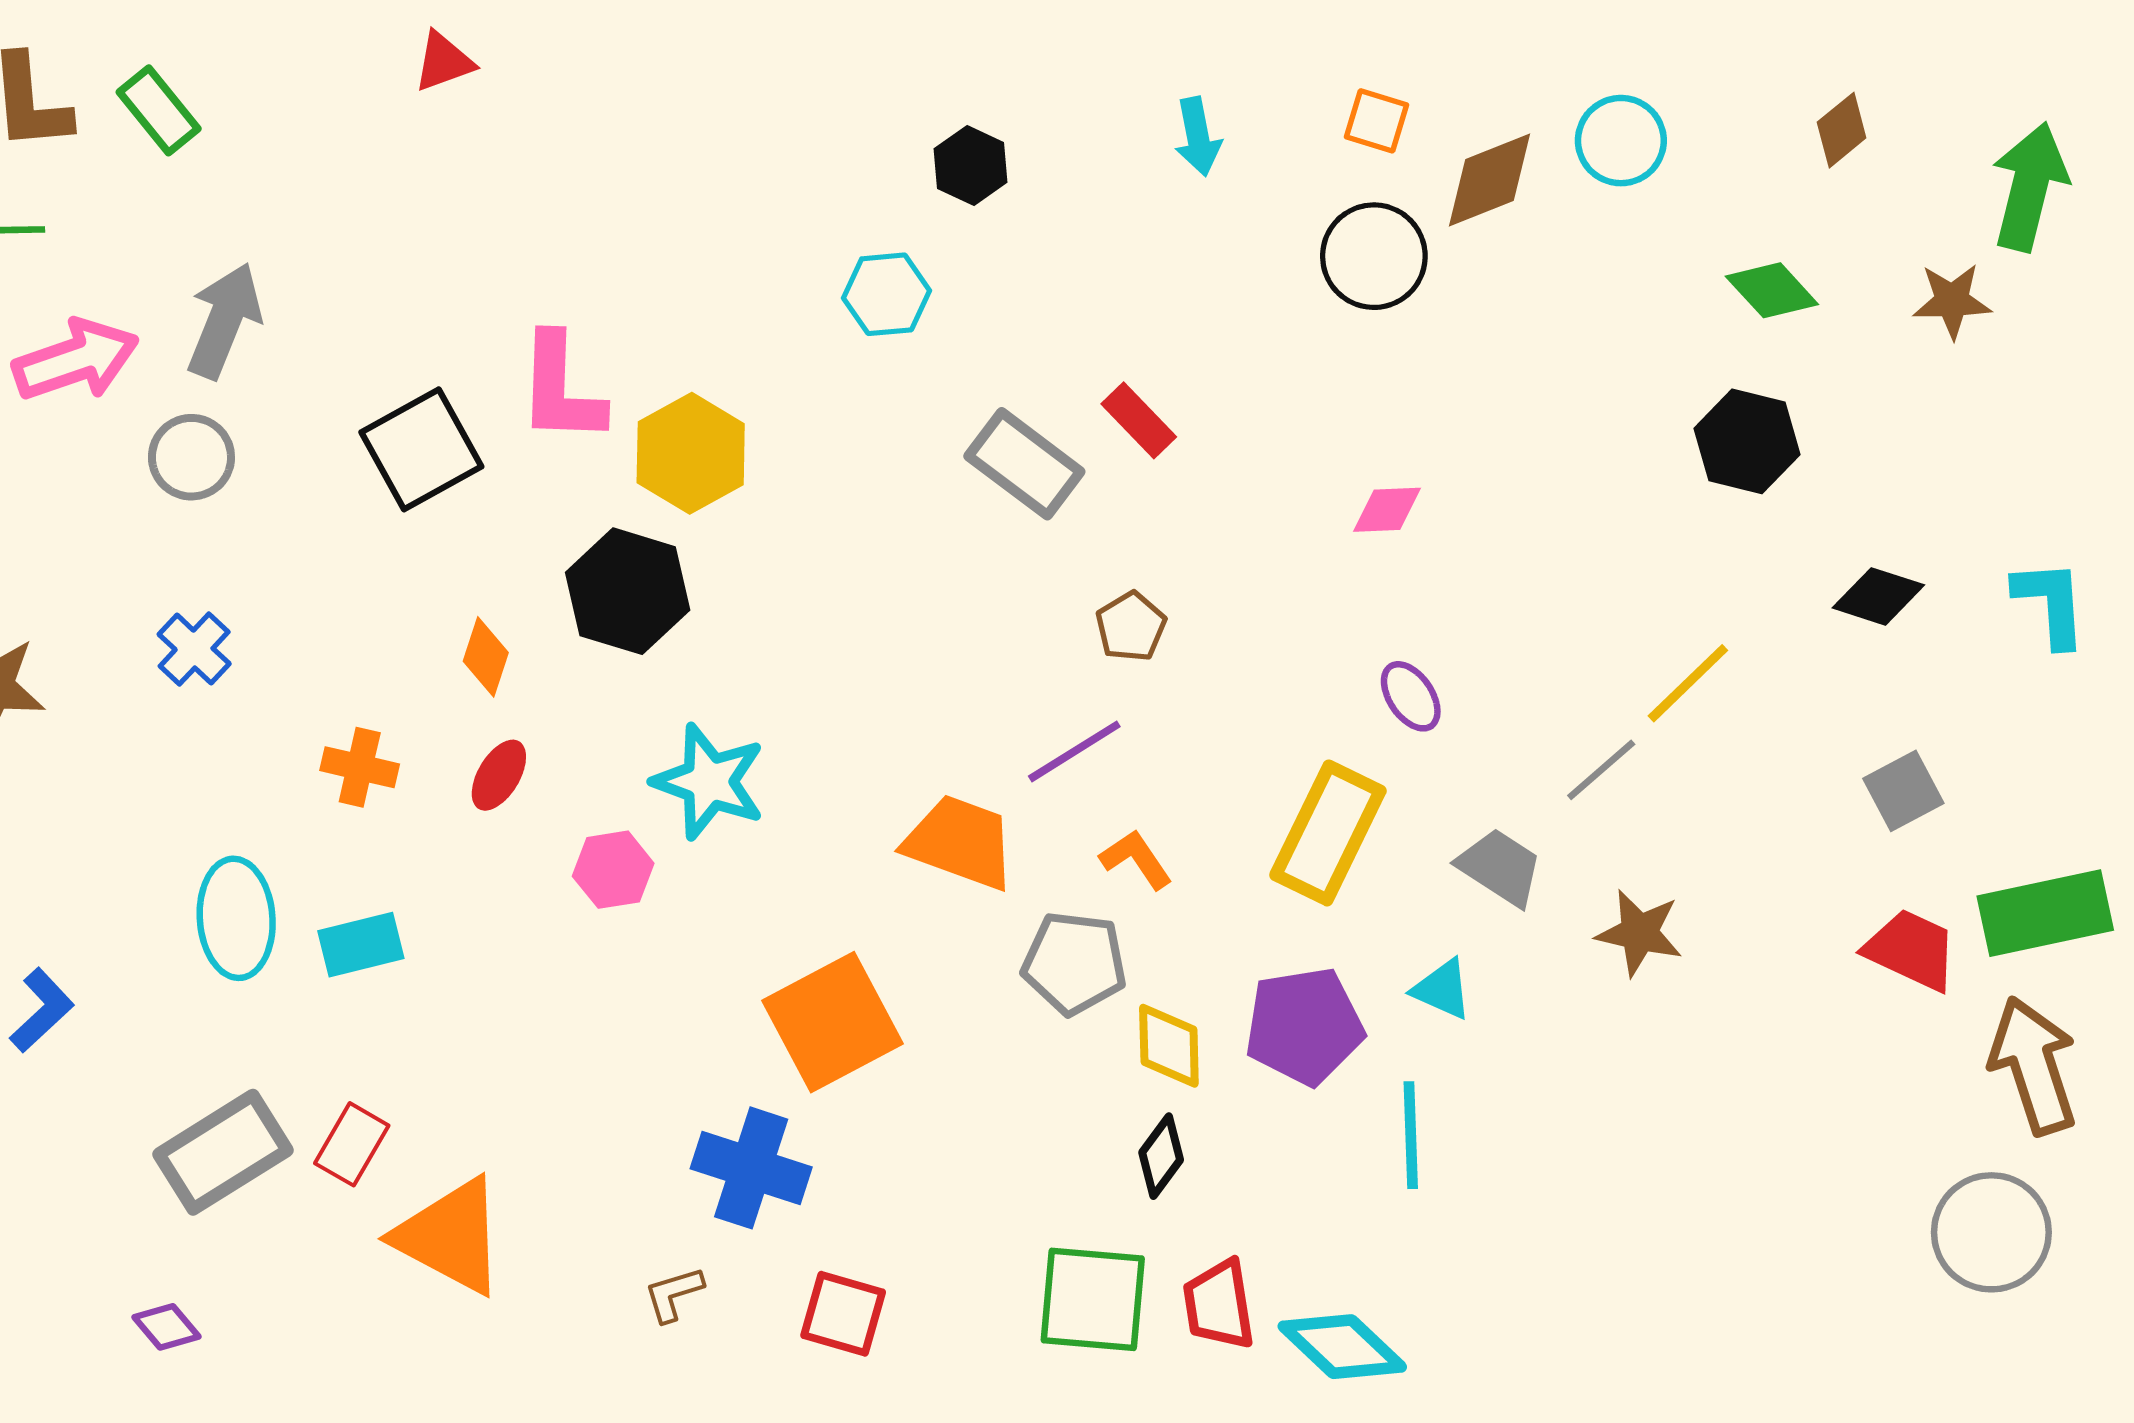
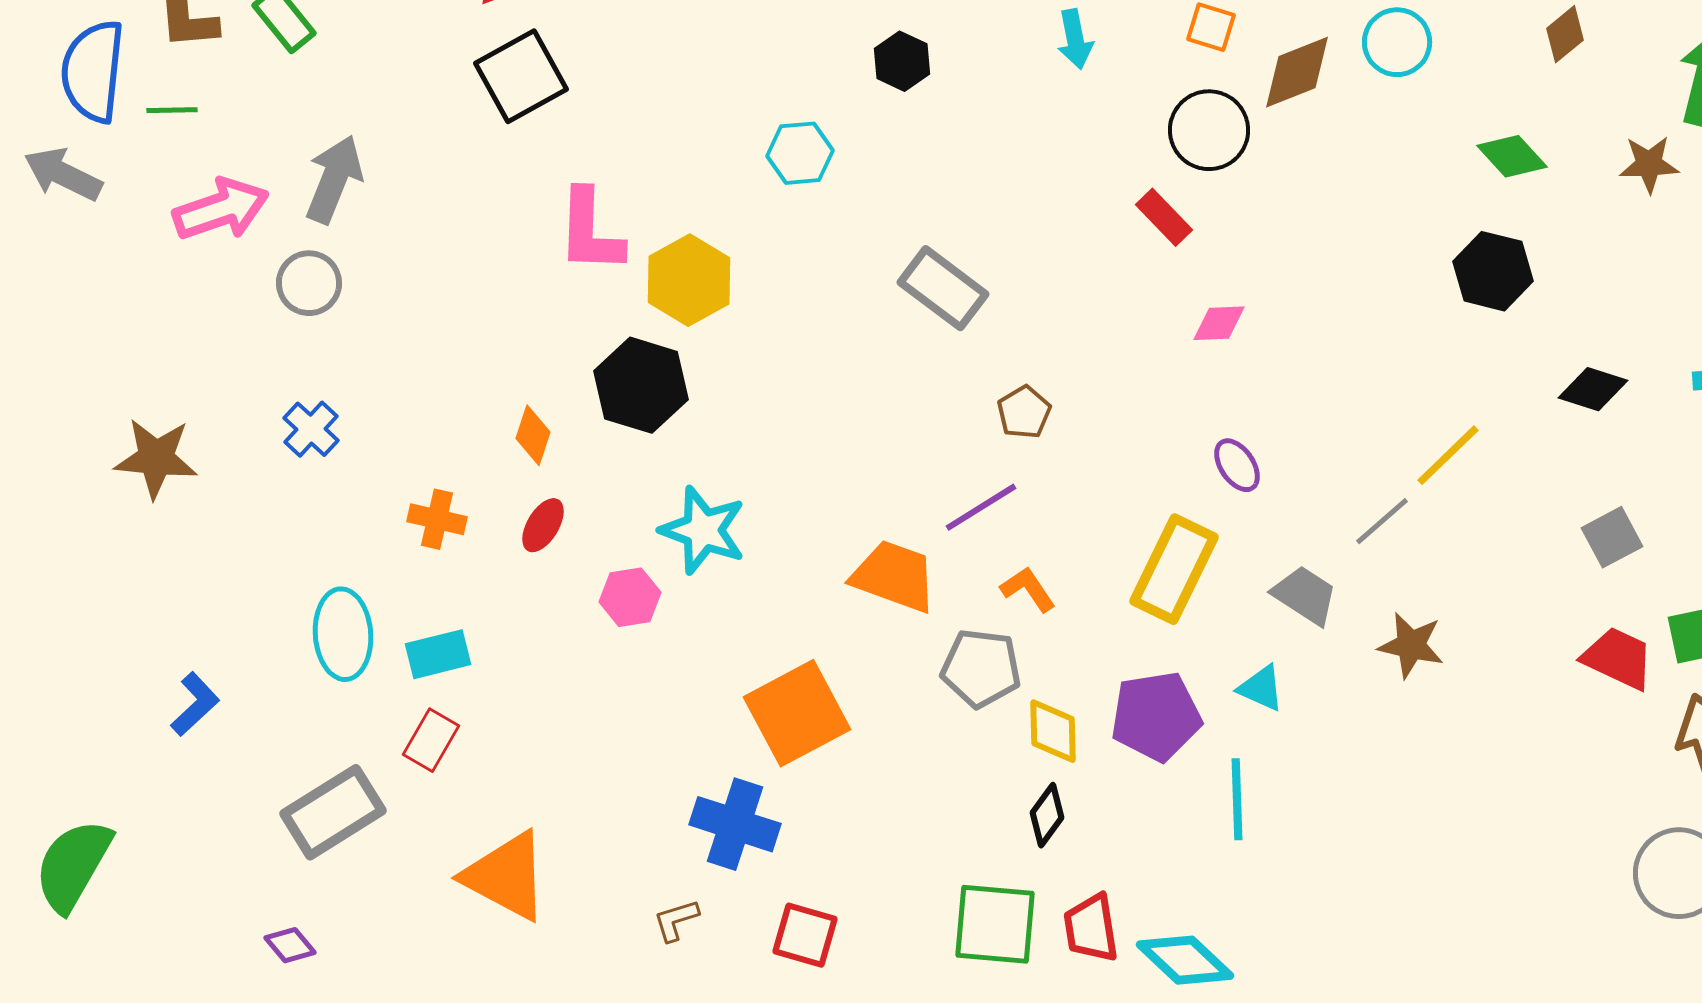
cyan hexagon: (886, 294) -> (800, 153), moved
red rectangle: (1139, 420) -> (1164, 217), moved
black square: (421, 449) -> (521, 76), moved
red rectangle: (352, 1144) -> (431, 740), moved

